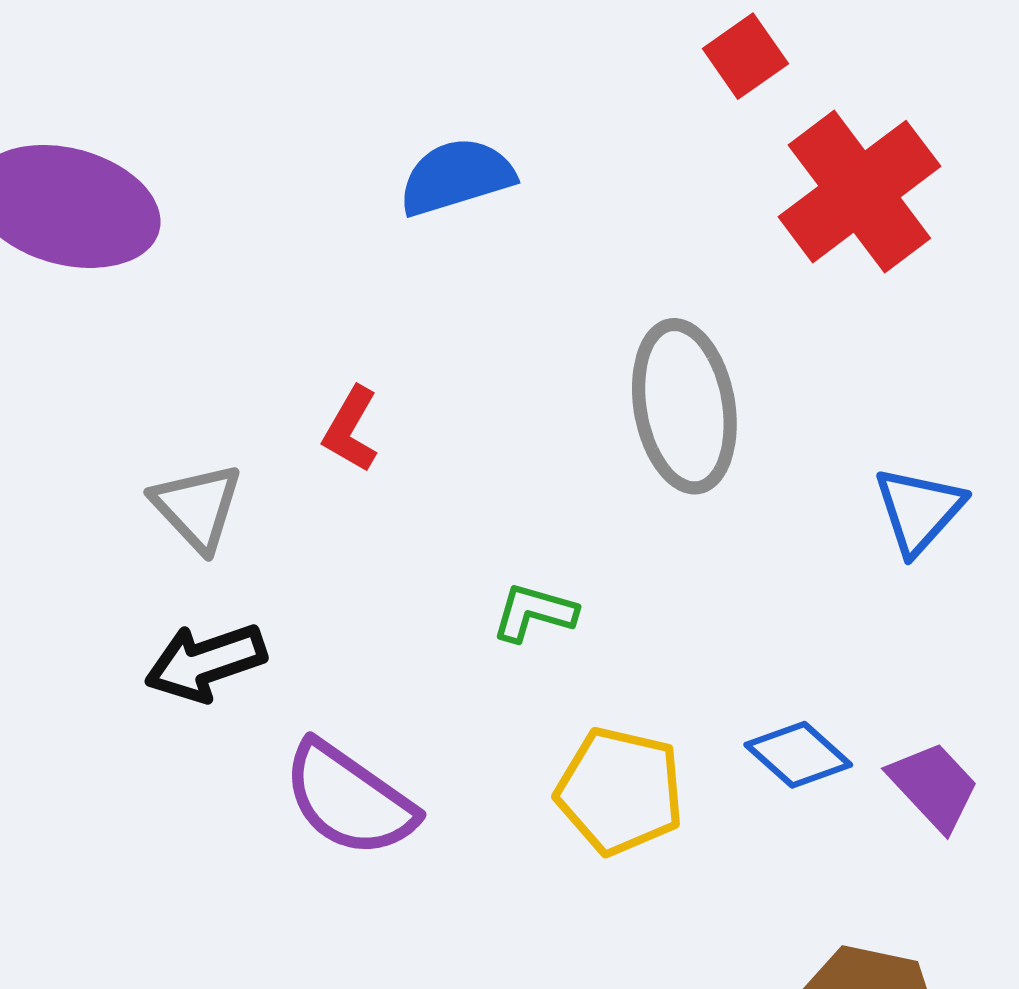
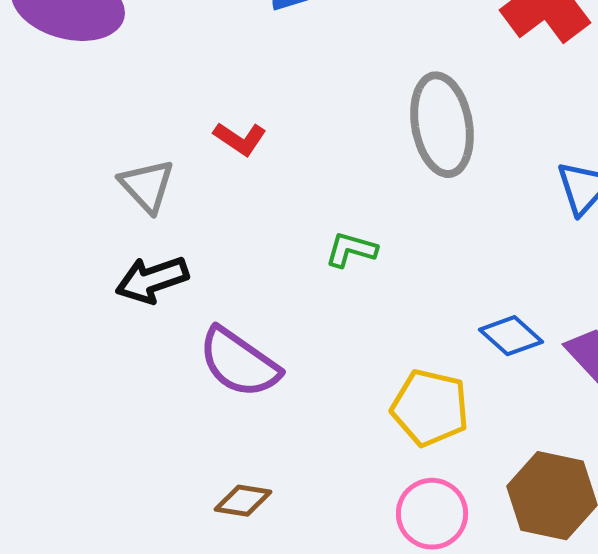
red L-shape: (351, 429) -> (240, 139), turned -86
yellow pentagon: (620, 791) -> (430, 408), moved

